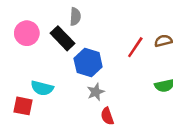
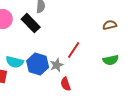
red line: (135, 47) -> (74, 50), moved
blue hexagon: (88, 63) -> (38, 64), moved

